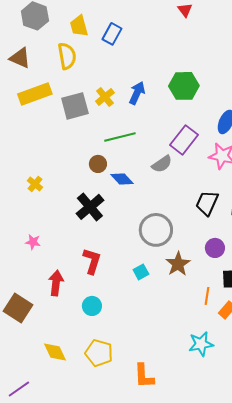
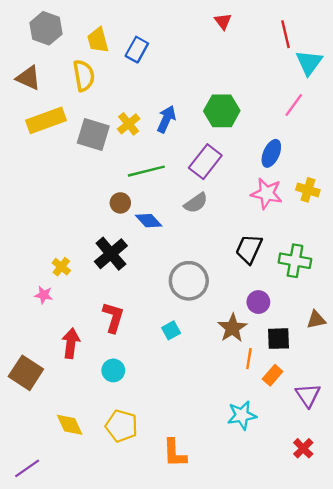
gray square: (75, 106) -> (93, 134), turned 32
purple rectangle: (184, 140) -> (205, 162), moved
yellow cross: (35, 184) -> (61, 267), moved
brown star: (178, 264) -> (232, 328), moved

